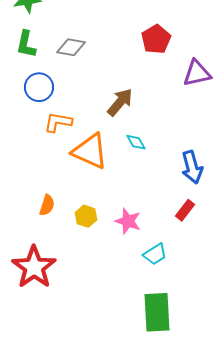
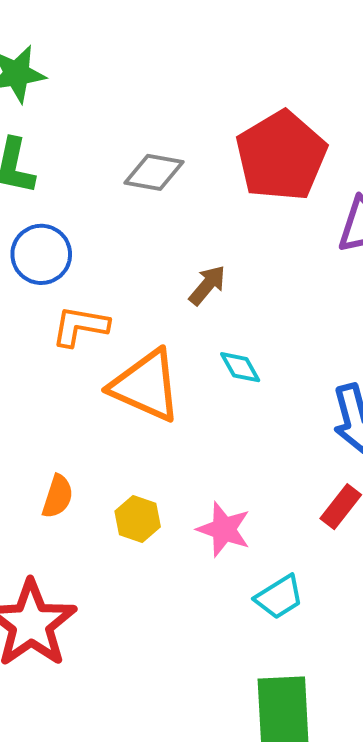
red pentagon: (156, 39) -> (281, 156), size x1.5
gray diamond: (71, 47) -> (154, 172), moved
brown arrow: (120, 102) -> (207, 285), size x0.7

